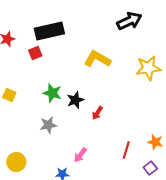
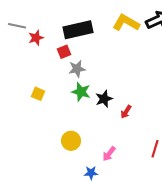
yellow L-shape: (97, 59) -> (126, 23), moved
gray star: (48, 125) -> (77, 69), moved
yellow circle: (16, 162) -> (71, 141), moved

